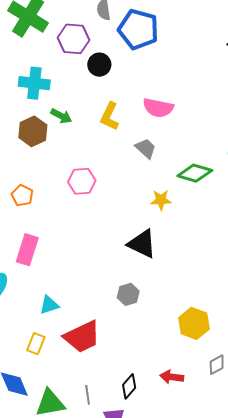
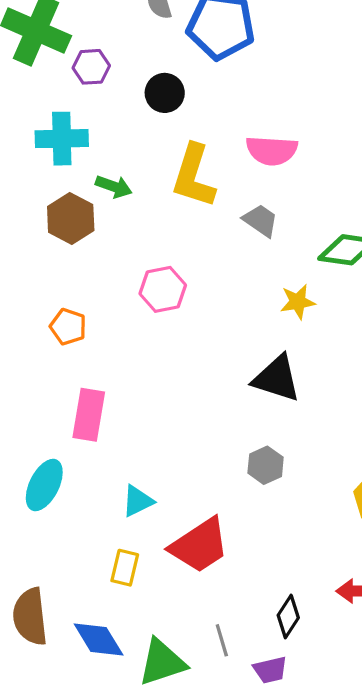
purple hexagon: (73, 39) -> (91, 67), moved, size x0.7
yellow L-shape: (110, 116) -> (194, 176), size x1.4

